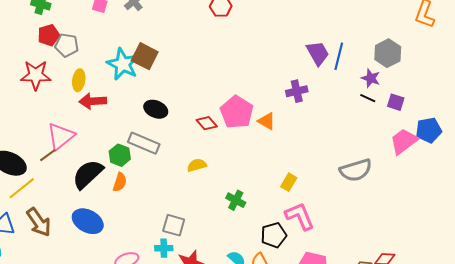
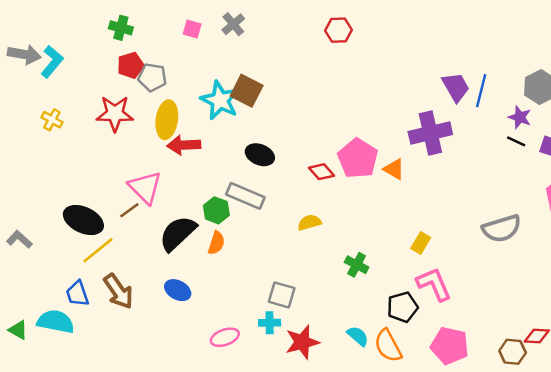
yellow ellipse: (79, 80) -> (167, 120), size x1.4
purple cross: (297, 91) -> (430, 133), size x1.6
pink triangle: (61, 136) -> (145, 187), turned -36
blue ellipse: (88, 221) -> (178, 290), size x0.7

